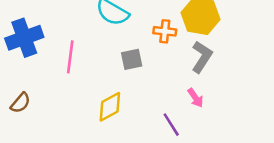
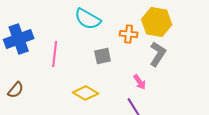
pink arrow: (195, 98) -> (140, 82), moved
yellow diamond: (110, 107) -> (86, 93), turned 60

